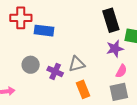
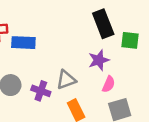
purple star: (115, 49) -> (99, 60), moved
pink semicircle: (121, 71) -> (109, 84), moved

